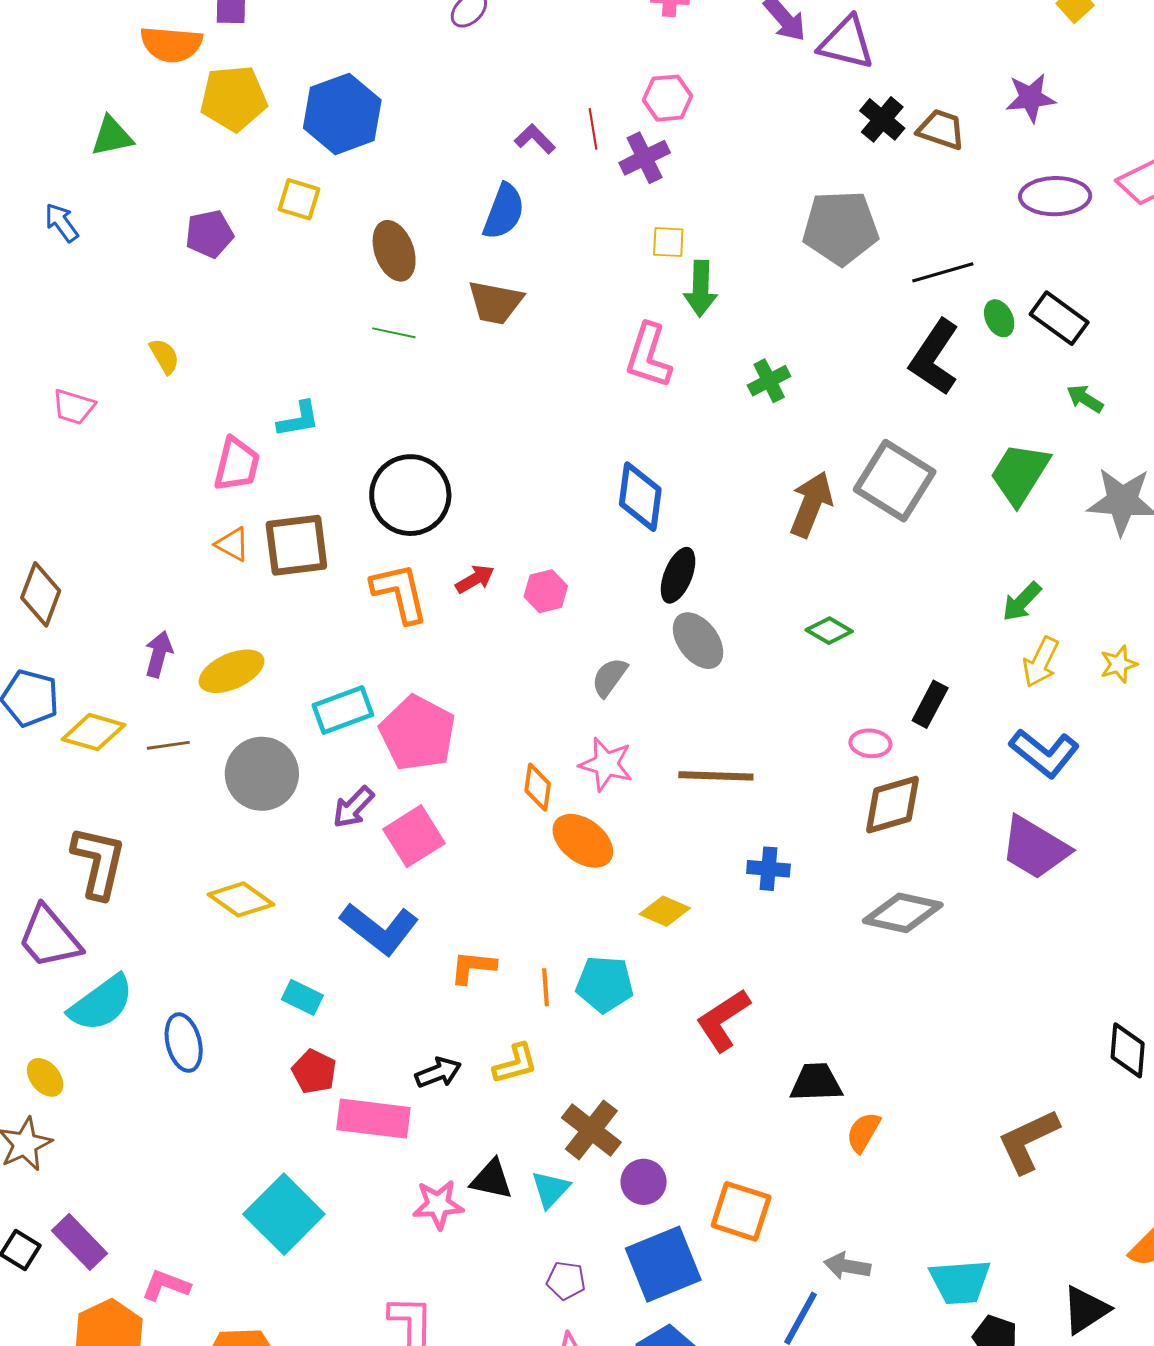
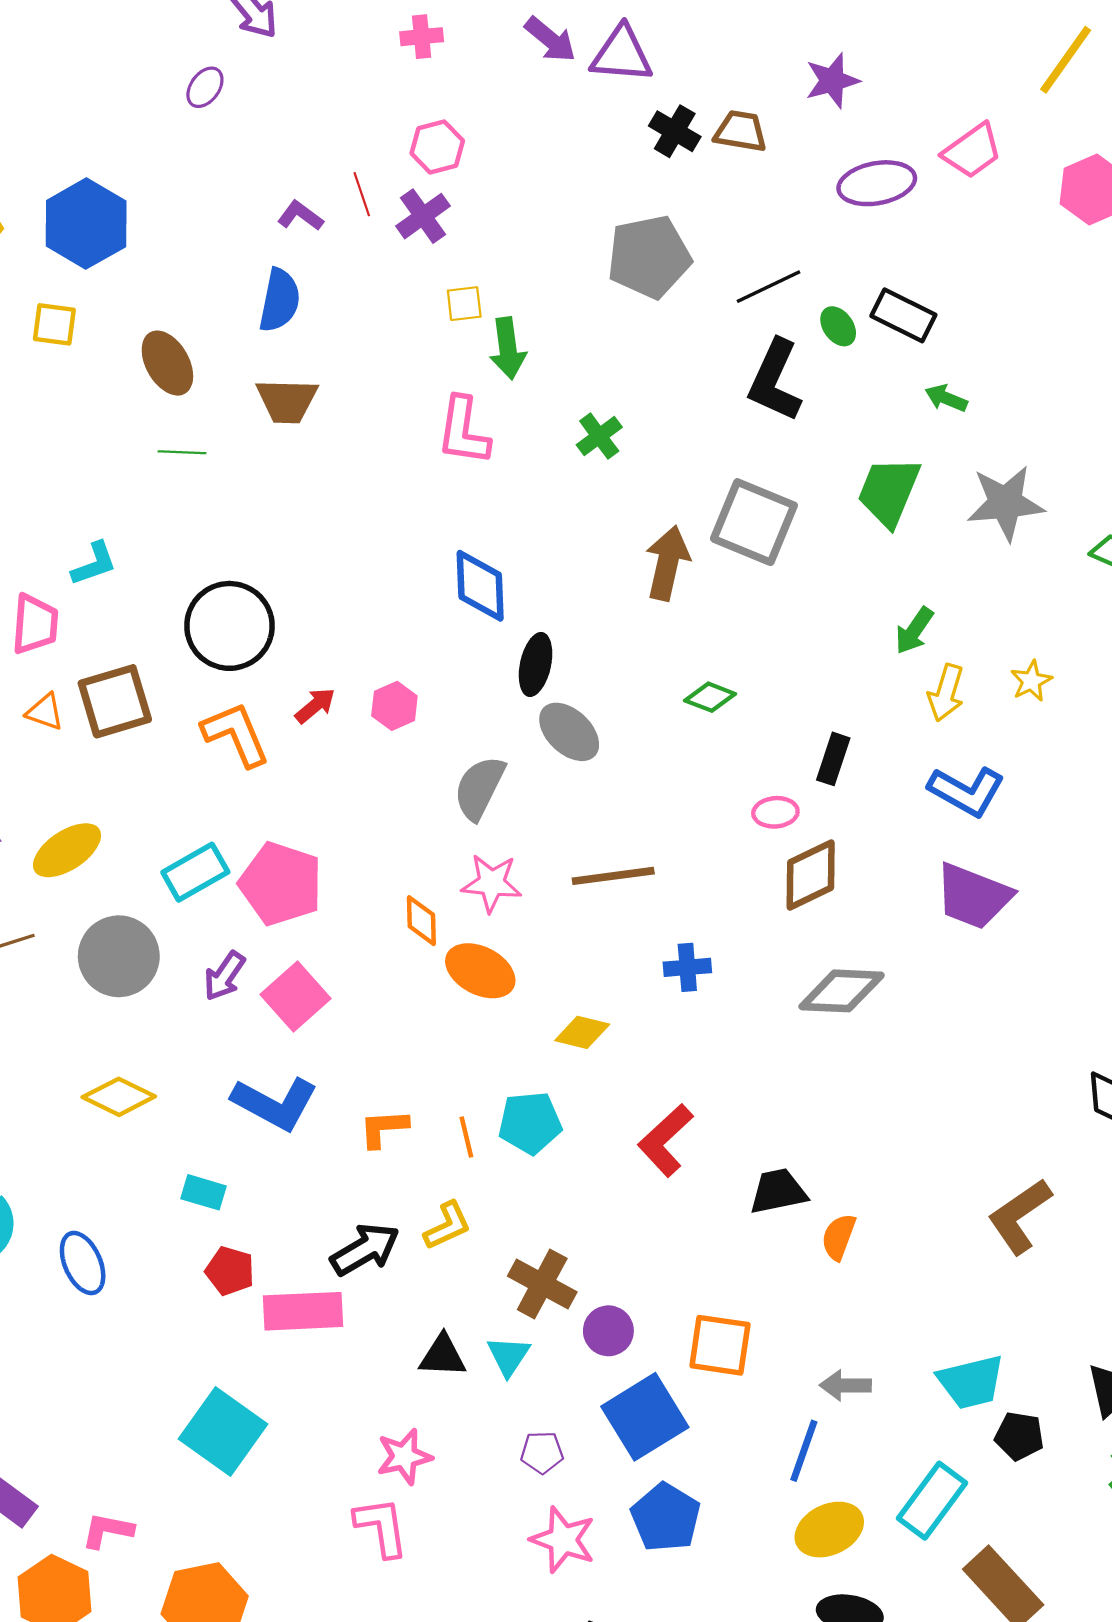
gray semicircle: (609, 677) -> (479, 788), size x1.4
black arrow: (438, 1073) -> (365, 1249), size x1.4
pink star: (438, 1205) -> (404, 1457), moved

